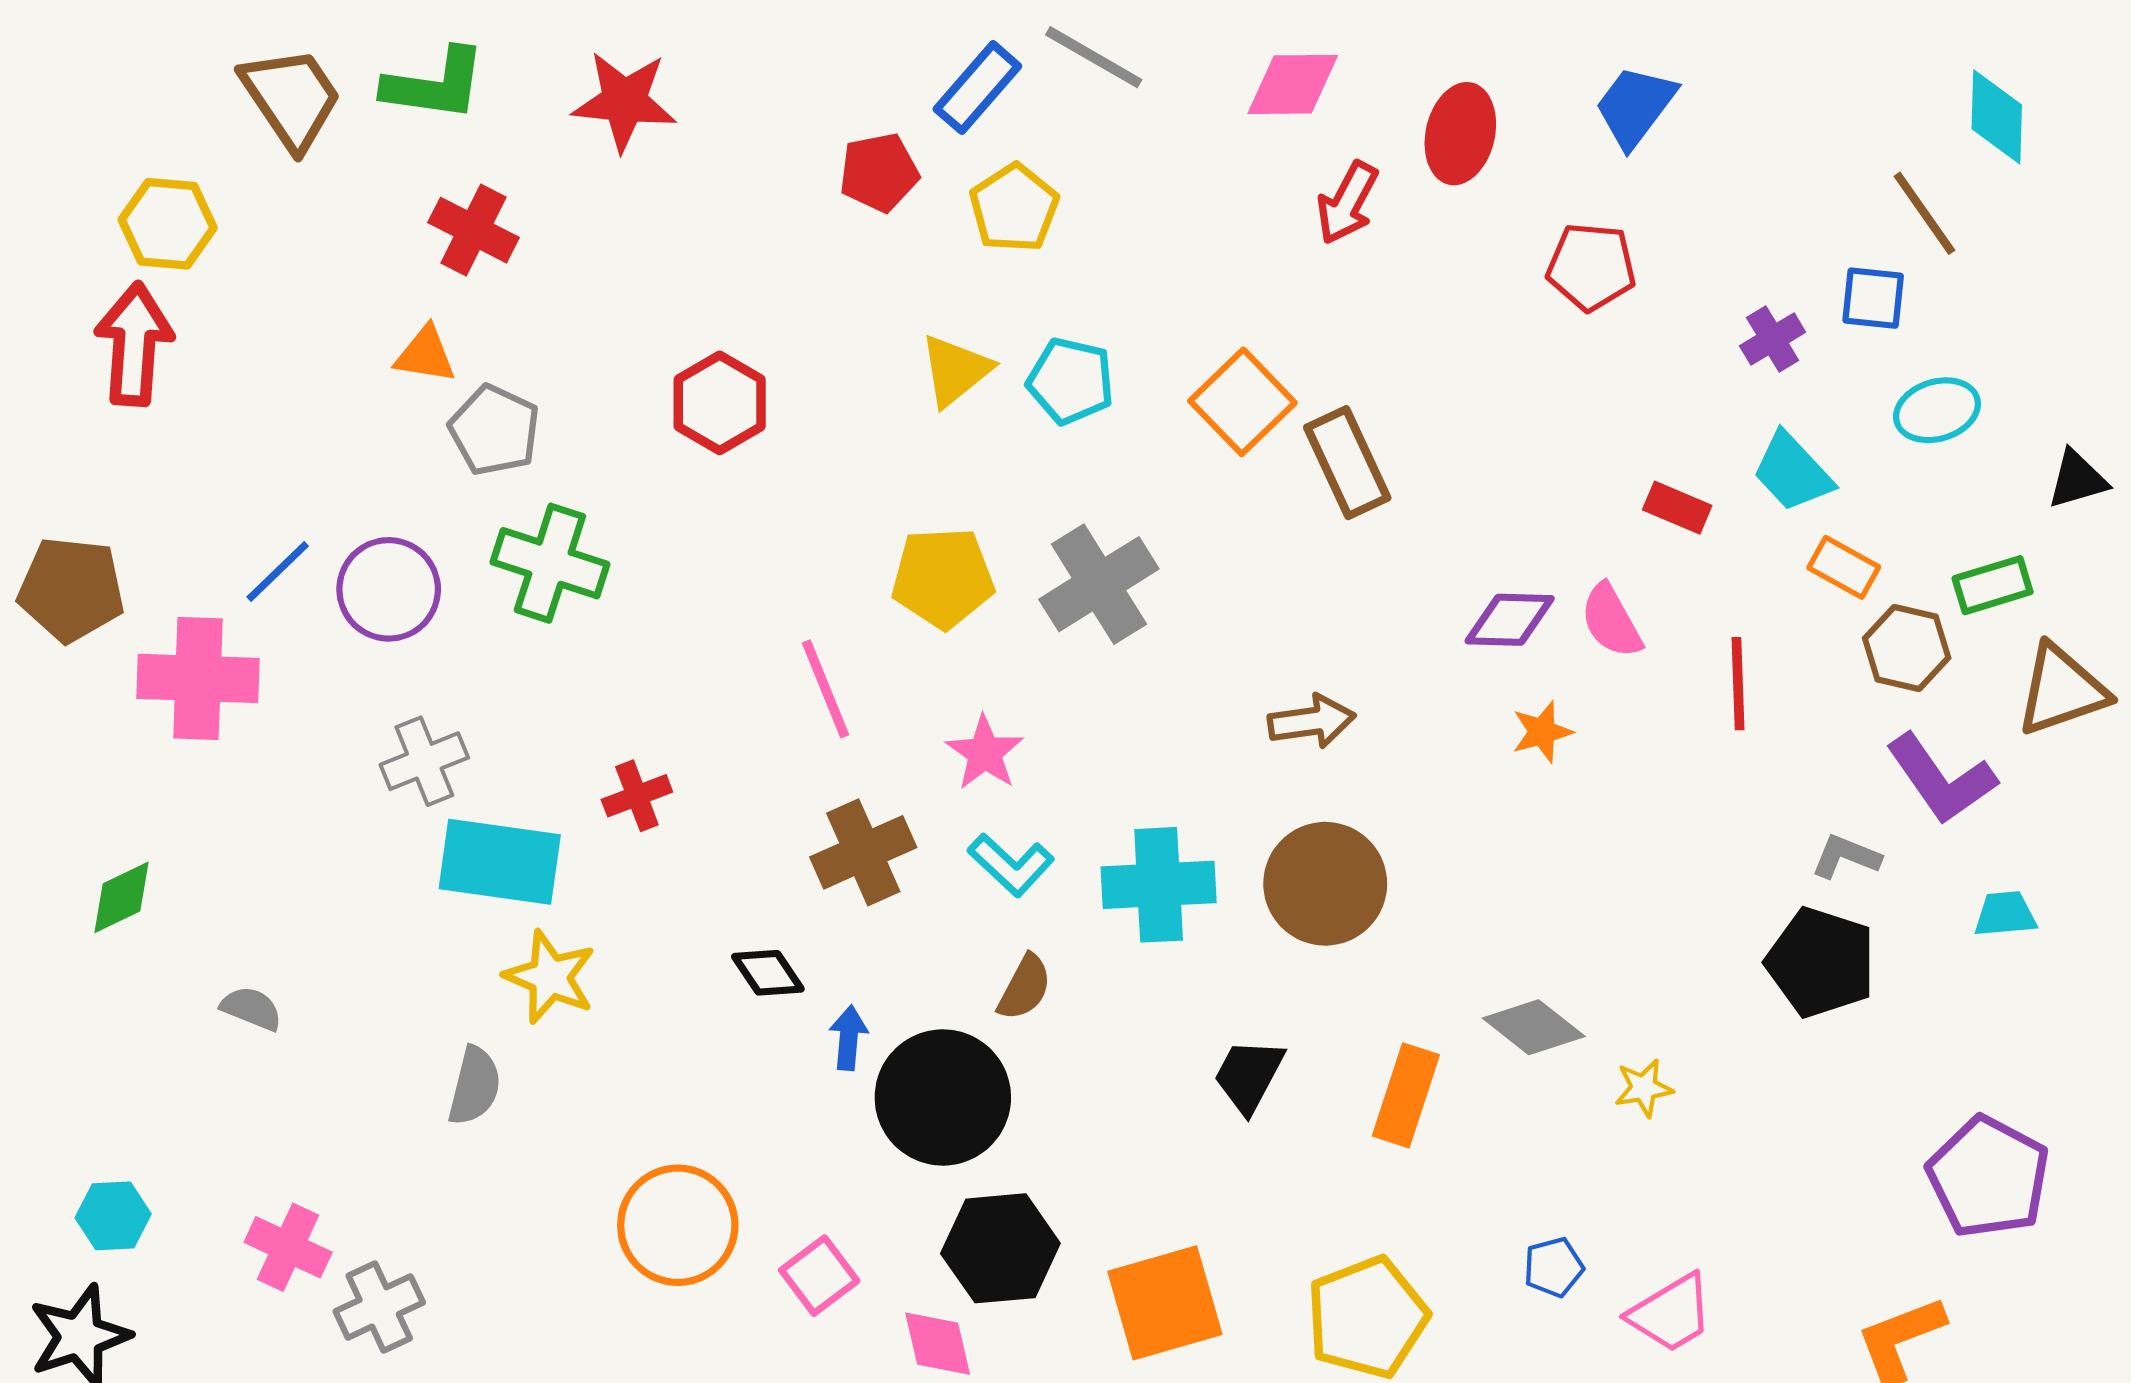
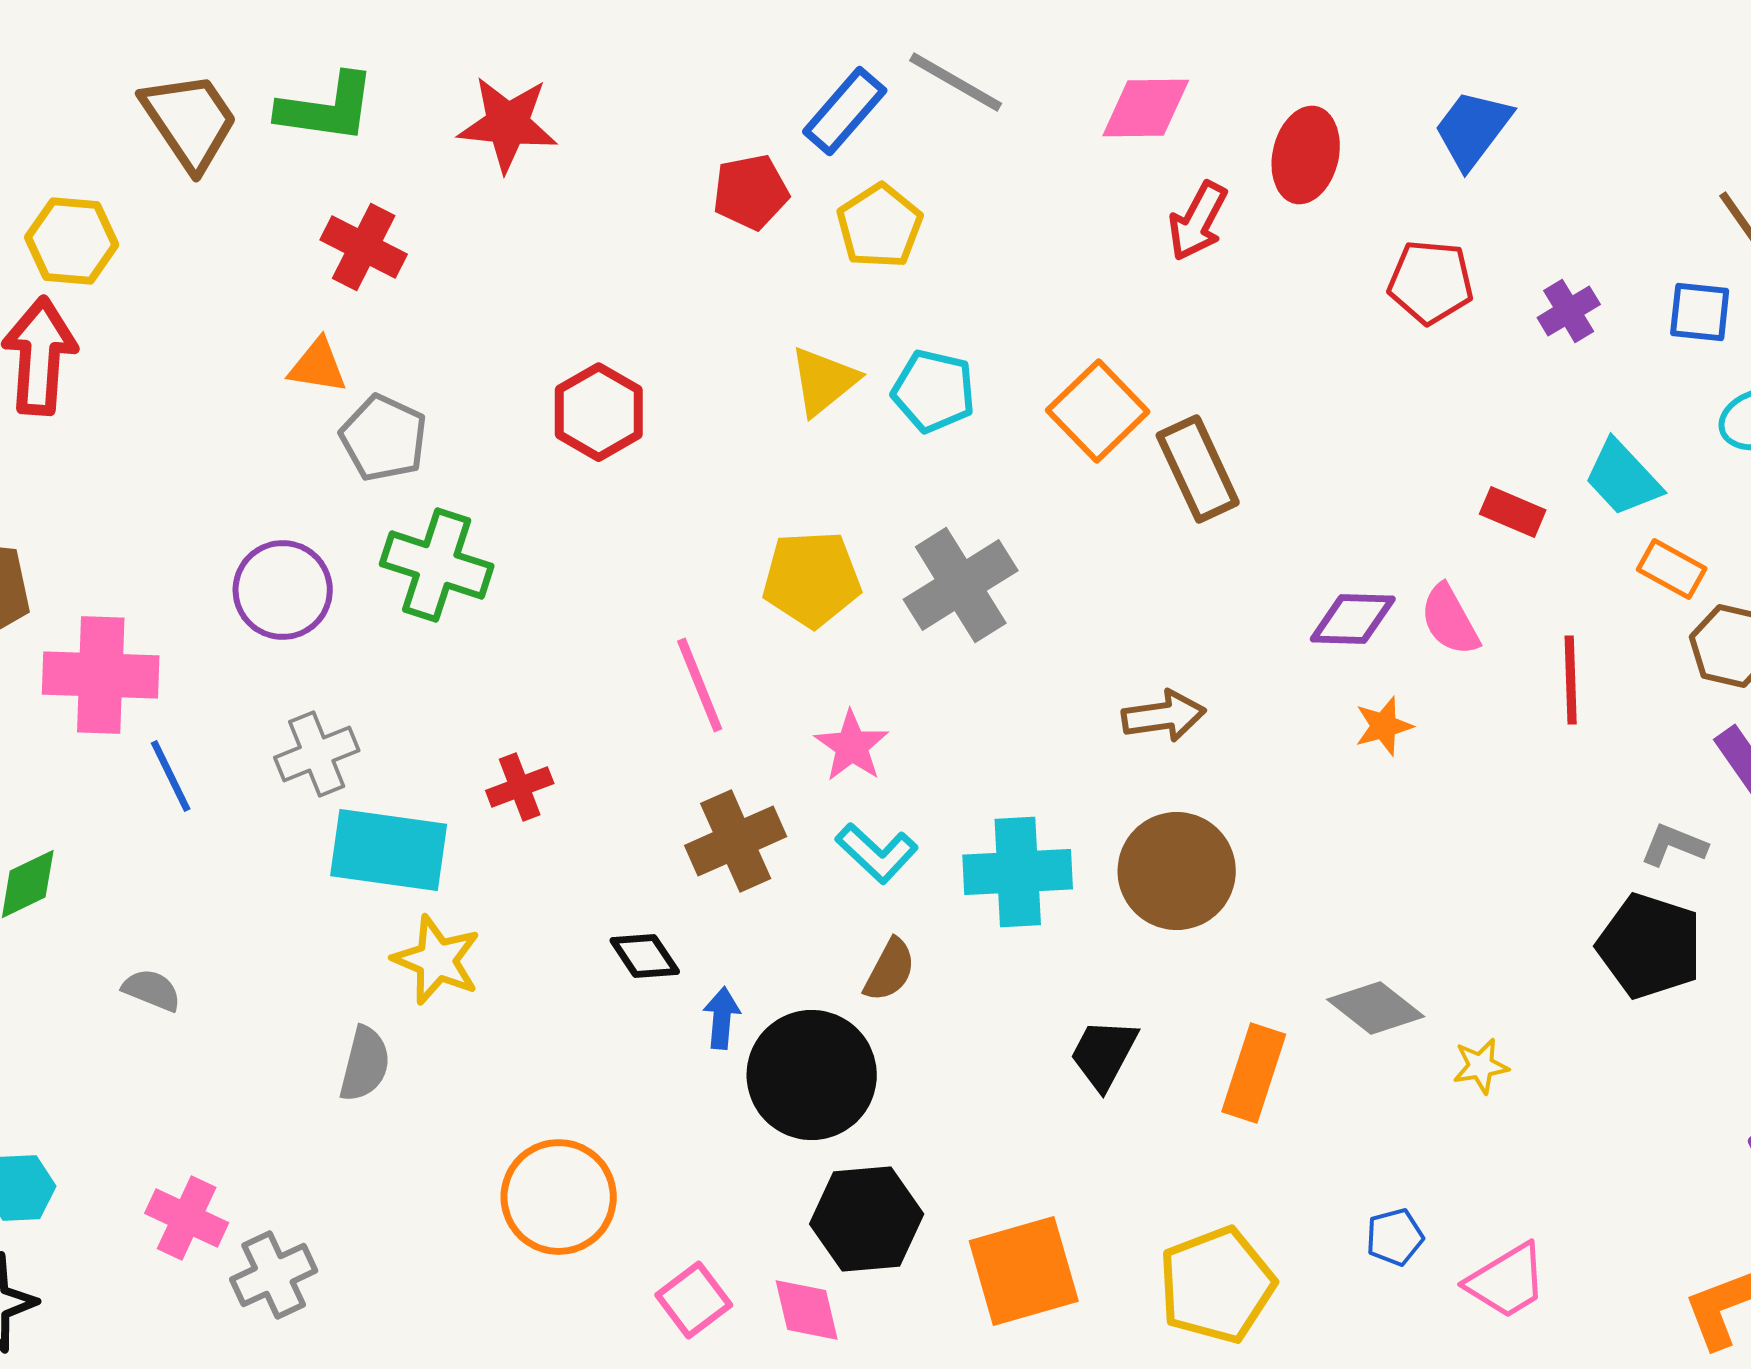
purple cross: (1773, 339) -> (1569, 311), moved
blue line: (278, 572) -> (171, 776), moved, turned -72
pink square: (819, 1276) -> (694, 1300), moved

